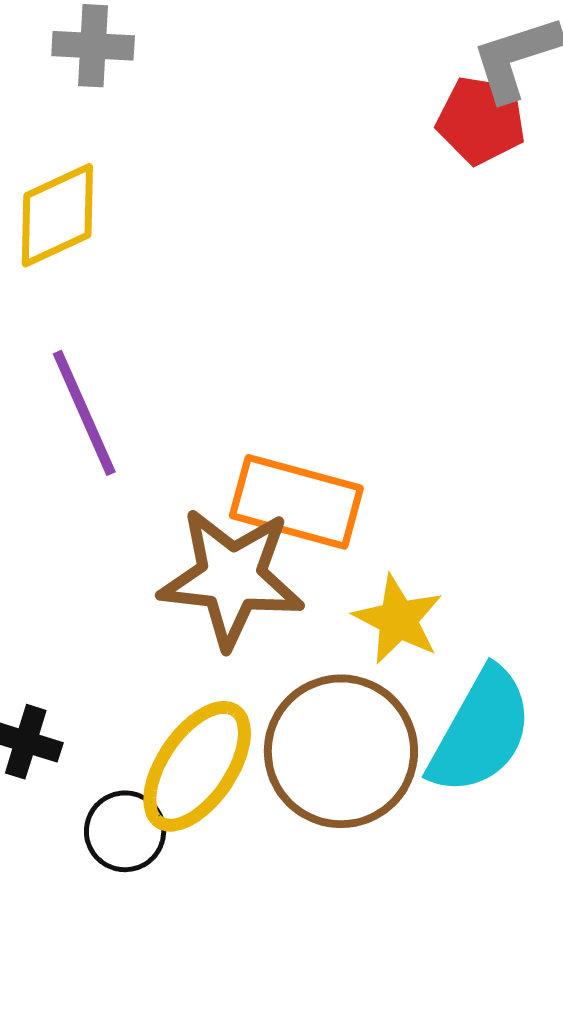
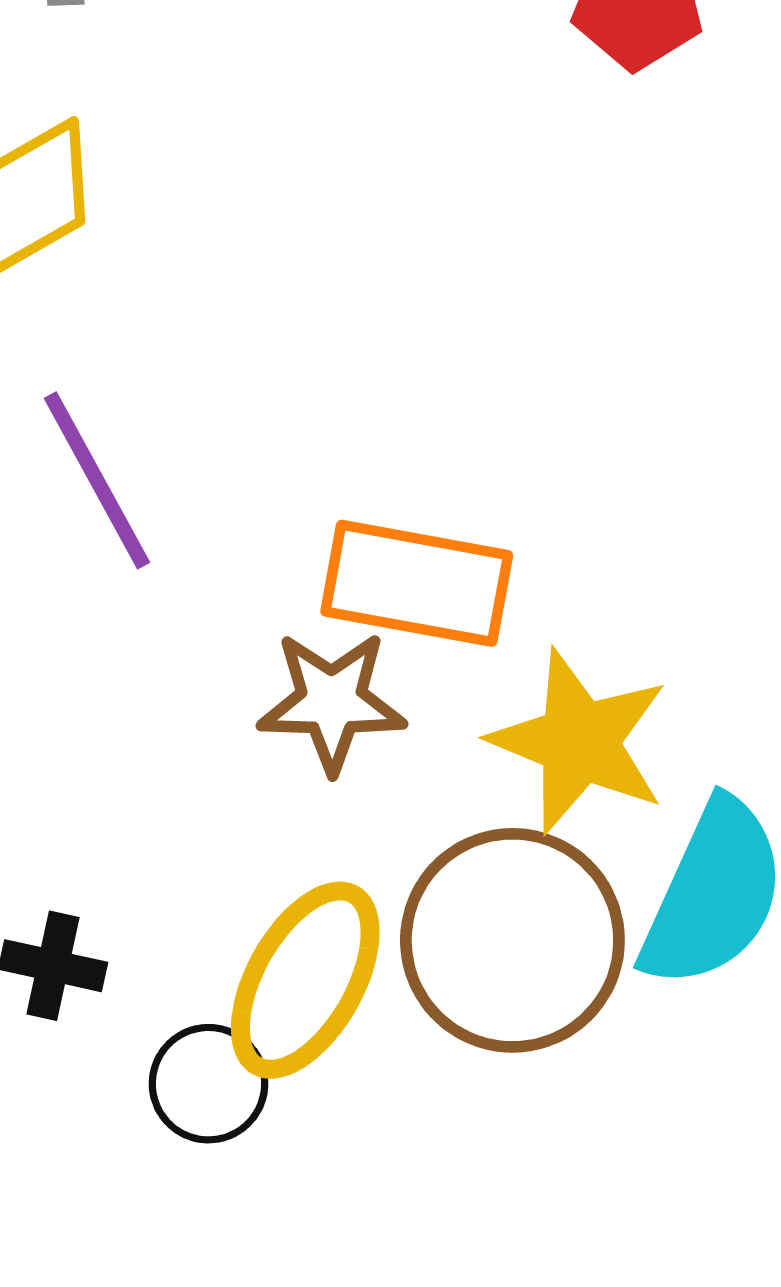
brown star: (231, 578) -> (332, 702), size x0.7
yellow star: (398, 620) -> (579, 742), size x1.4

